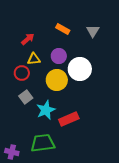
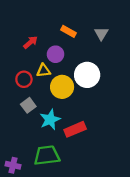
purple circle: (59, 56) -> (56, 54), moved
yellow triangle: (34, 59) -> (44, 71), moved

